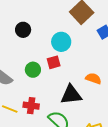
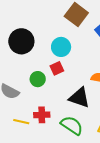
black circle: (23, 30) -> (21, 41), size x1.6
black triangle: (71, 95) -> (79, 98), turned 35

